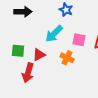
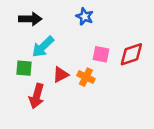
cyan arrow: (54, 34) -> (43, 47), moved
red triangle: (39, 55) -> (61, 75), moved

